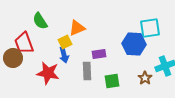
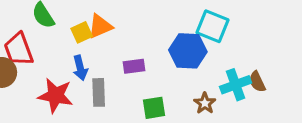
cyan square: (150, 28) -> (212, 26), turned 30
yellow square: (65, 42) -> (82, 32), moved
gray rectangle: (87, 71) -> (99, 92), moved

